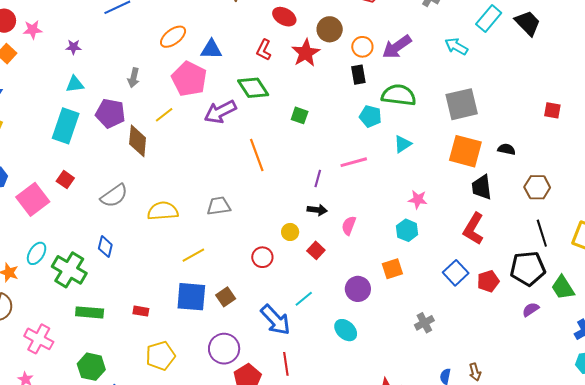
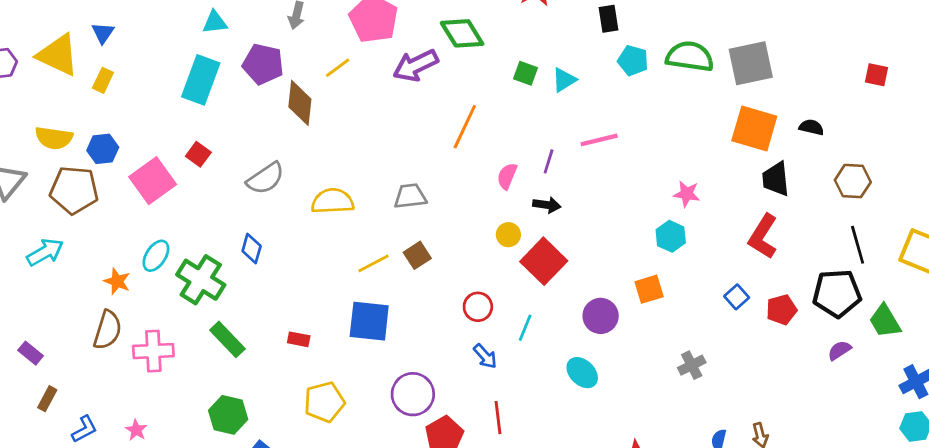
green semicircle: (399, 95) -> (690, 56), moved
cyan pentagon: (370, 116) -> (633, 60), moved
cyan triangle: (403, 144) -> (564, 80), moved
orange line: (257, 155) -> (465, 127), turned 44
pink semicircle: (349, 226) -> (507, 176), moved
red square: (316, 250) -> (544, 261), size x1.8
red circle: (262, 257) -> (478, 307), moved
blue square: (456, 273) -> (737, 297), size x0.7
brown square: (226, 297) -> (417, 255), moved
cyan line: (304, 299) -> (525, 328), turned -30
green rectangle: (90, 312) -> (227, 339), turned 40
blue arrow: (275, 320) -> (485, 356), size x0.6
pink cross: (39, 339) -> (153, 351), moved, turned -32

